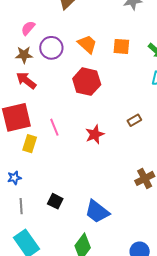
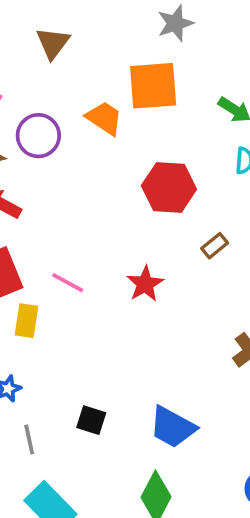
orange square: (121, 46) -> (153, 86), moved, size x1.6
red hexagon: (87, 82) -> (169, 188), moved
pink line: (54, 127) -> (68, 283), turned -30

